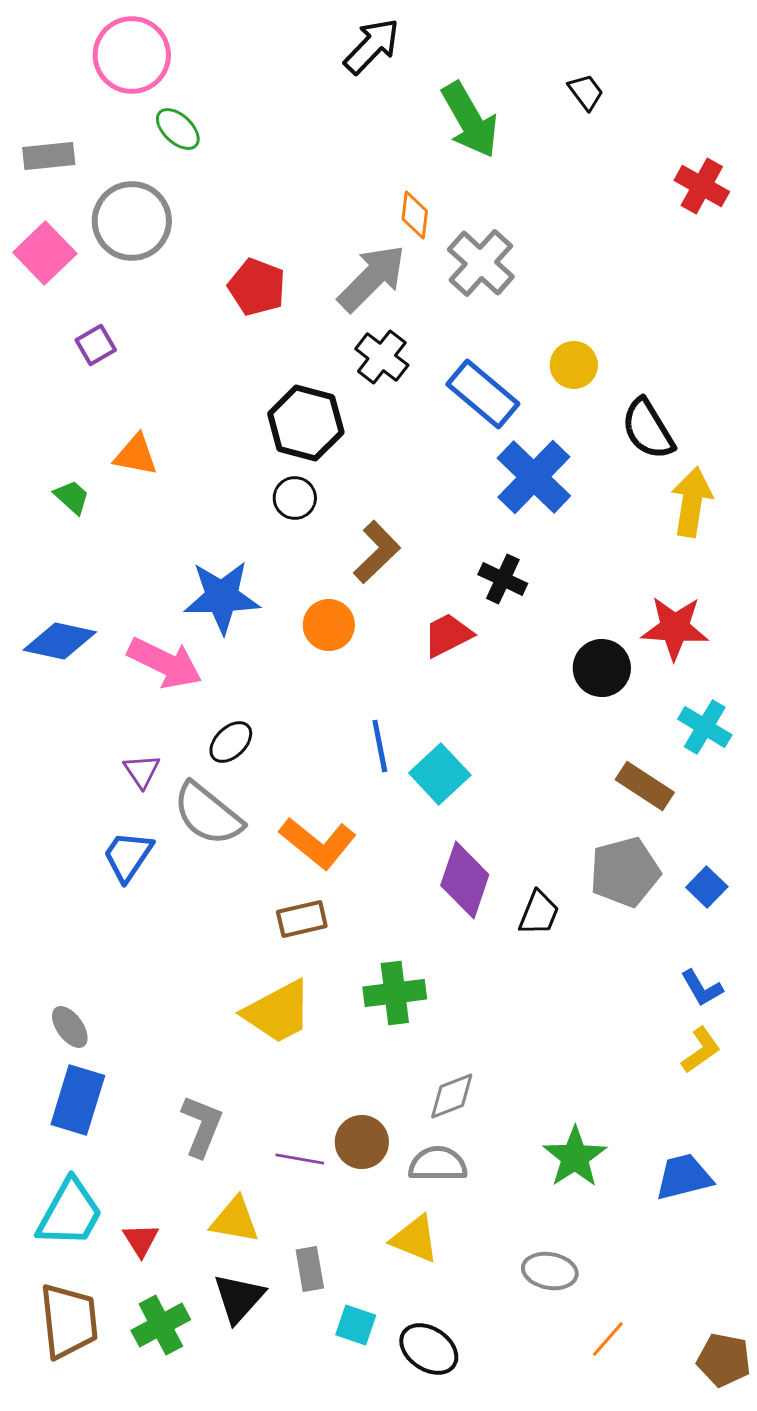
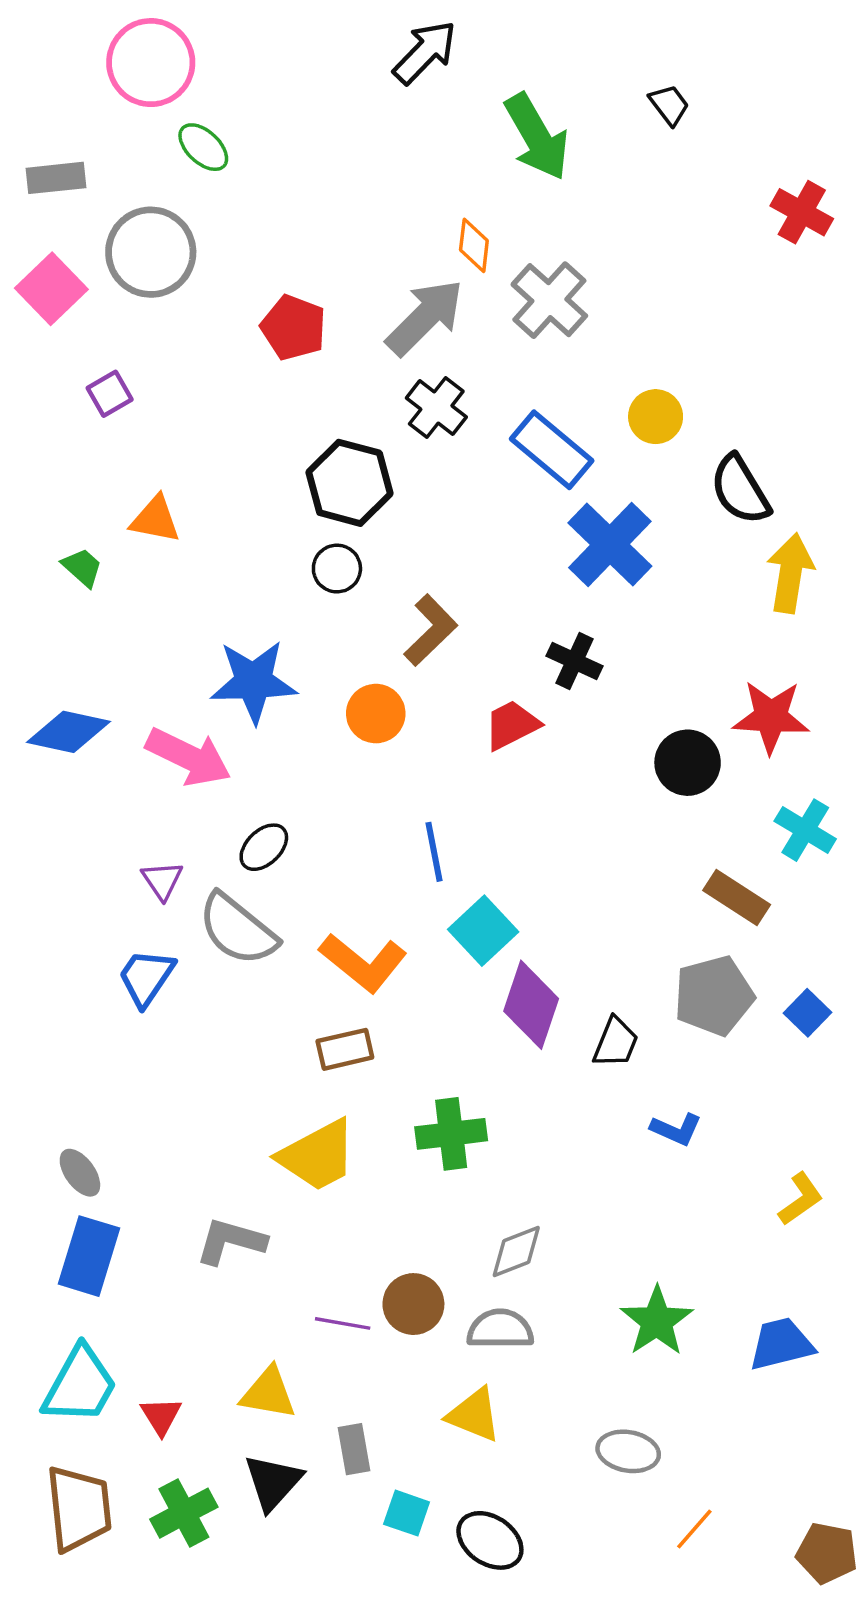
cyan square: (440, 774) -> (483, 931), moved
blue L-shape: (702, 988) -> (676, 1129), moved, turned -36
gray L-shape: (202, 1126) -> (231, 1241), moved, turned -96

